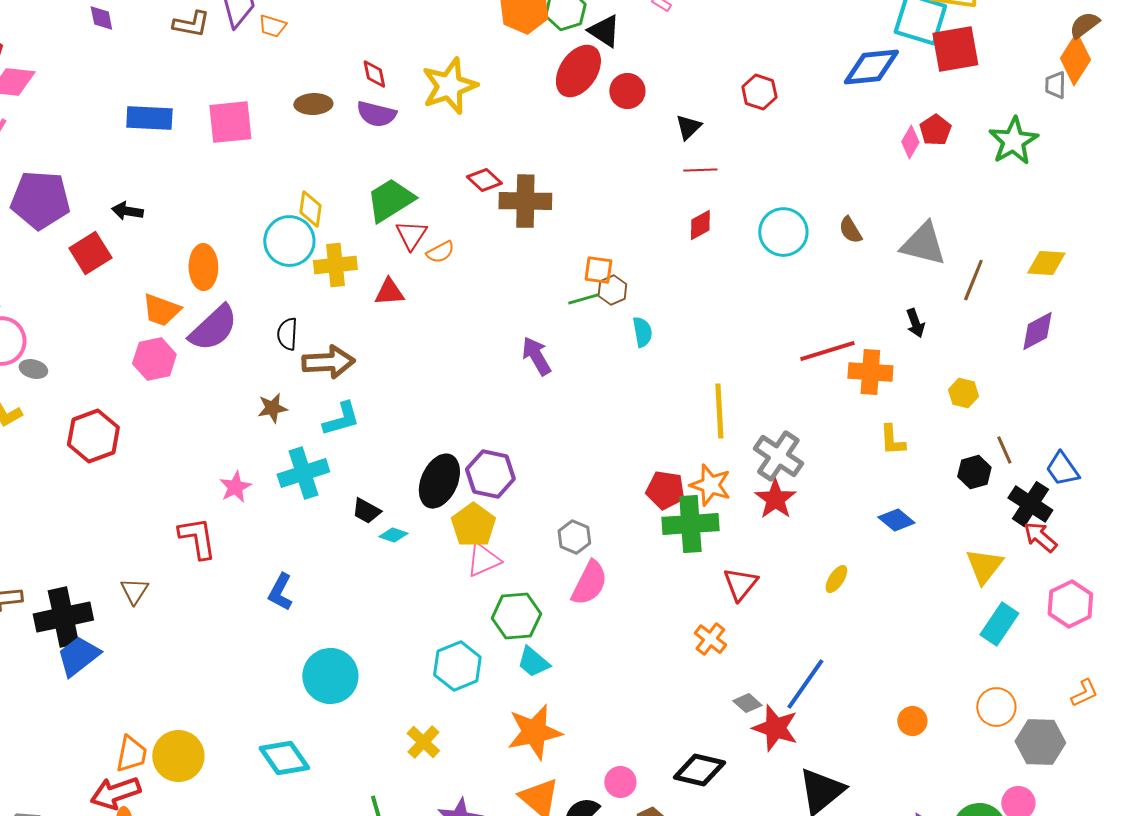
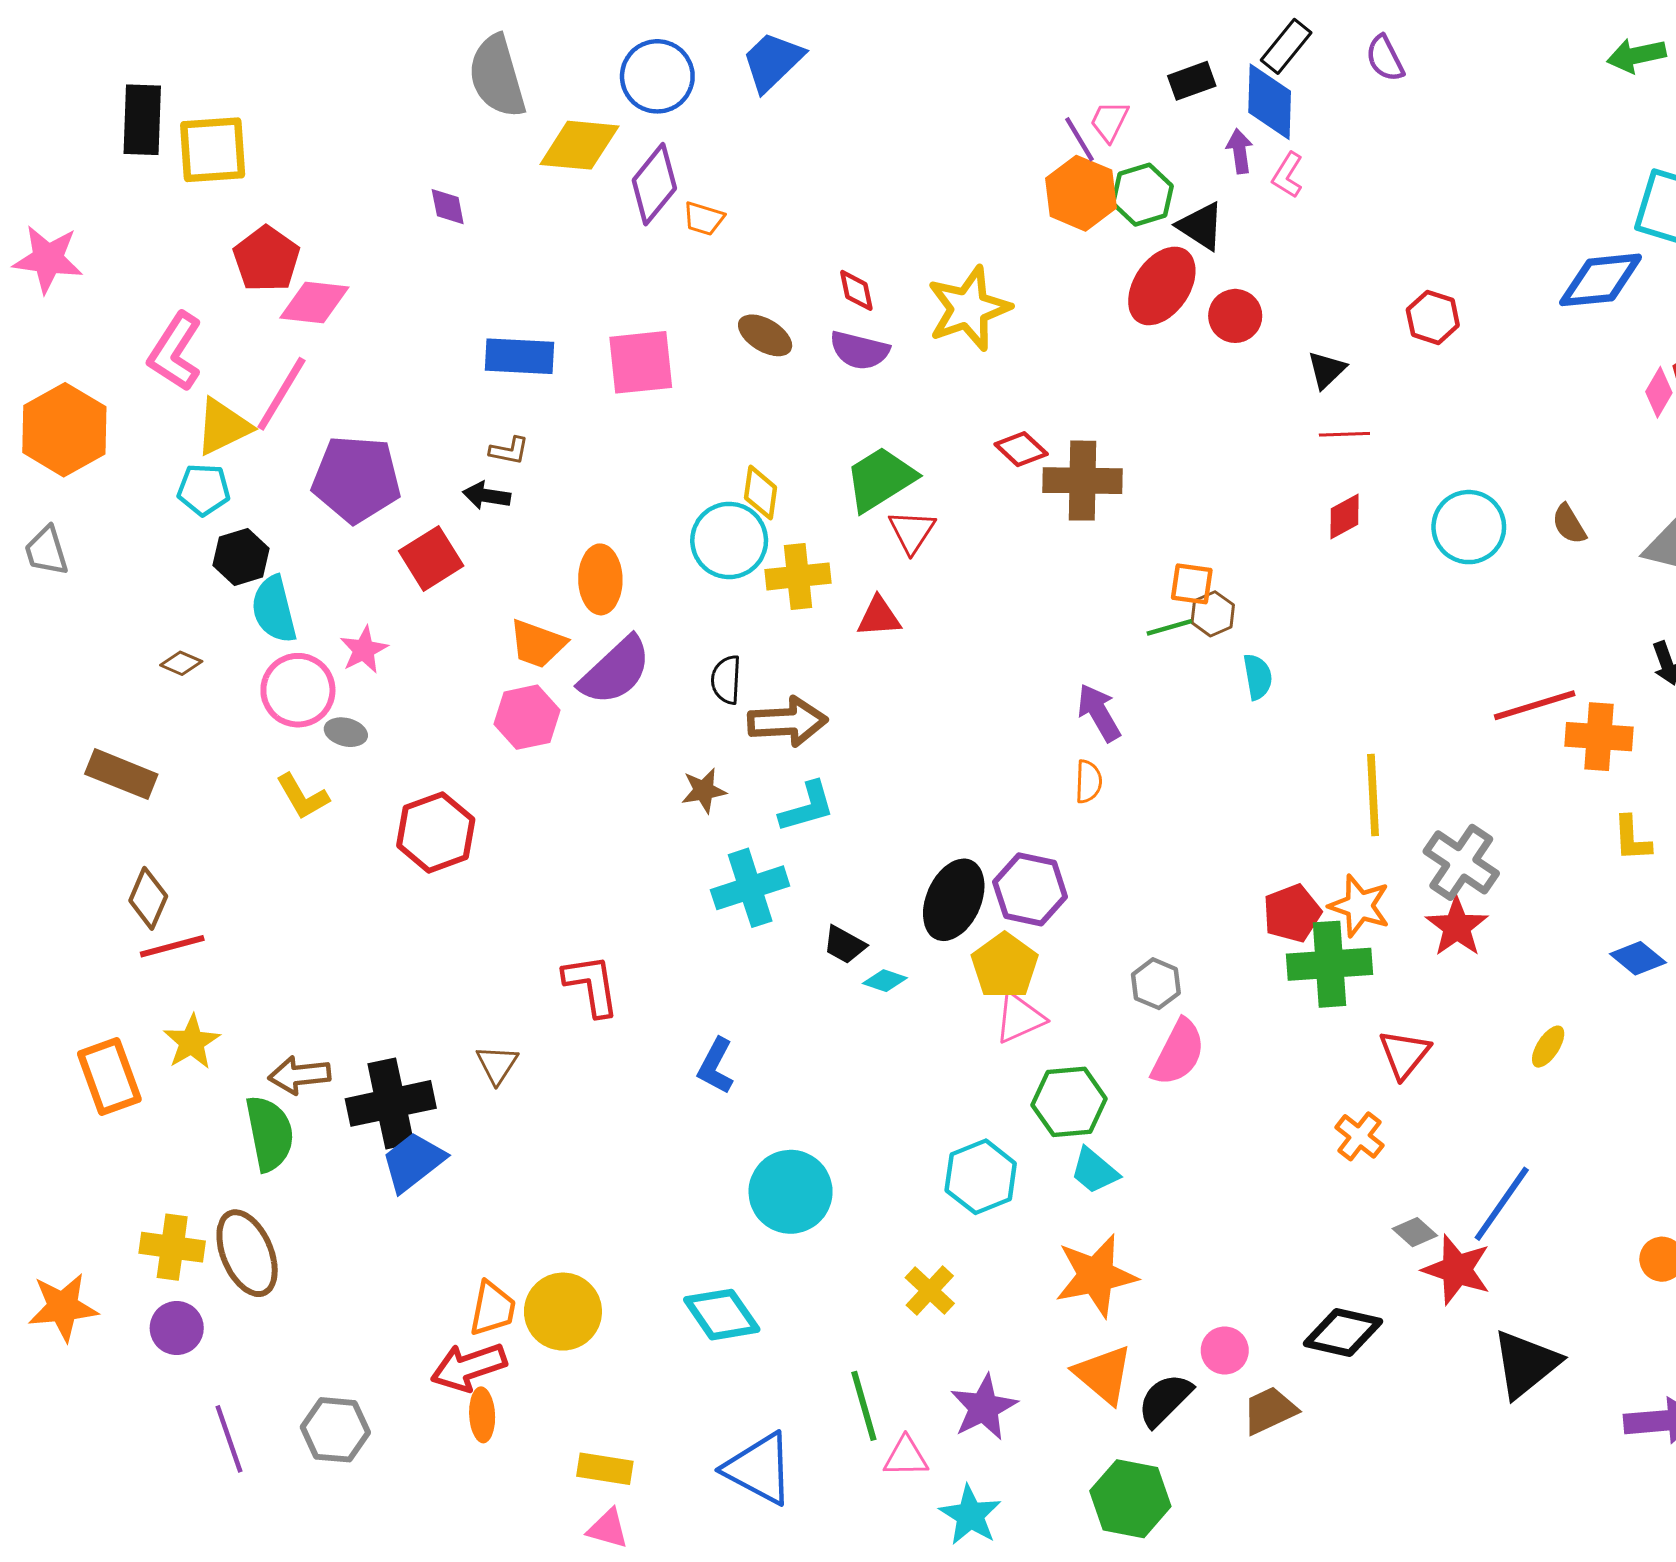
brown L-shape: (191, 24) -> (509, 451), moved, size x0.7
brown ellipse: (313, 104) -> (765, 335), turned 33
orange semicircle: (440, 252) -> (1088, 782), moved, turned -60
pink star: (235, 487) -> (364, 650), moved
red pentagon: (665, 490) -> (1292, 913), turned -30

